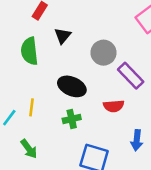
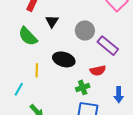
green semicircle: (29, 51) -> (28, 36), turned -30
yellow line: (31, 107) -> (37, 70), moved
green cross: (72, 119) -> (83, 87), moved

